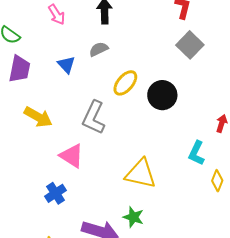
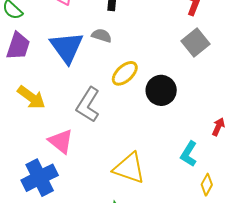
gray semicircle: (99, 49) -> (102, 36), turned 36
blue triangle: (66, 65) -> (67, 47), size x1.8
blue cross: (56, 193) -> (40, 178), size x1.6

